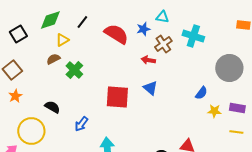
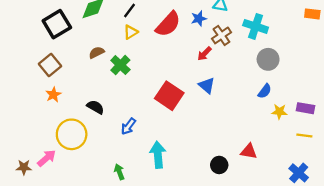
black square: (18, 34) -> (57, 24), size x1.4
red semicircle: (116, 34) -> (168, 24), turned 100
yellow triangle: (62, 40) -> (131, 32), moved
red arrow: (148, 60) -> (204, 54), turned -56
gray circle: (229, 68) -> (268, 59), moved, size x0.7
red square: (117, 97) -> (169, 96), turned 30

